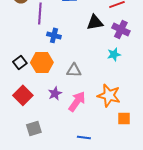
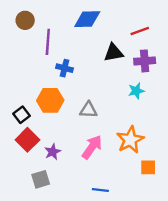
purple cross: (121, 29) -> (145, 61), turned -30
black square: (20, 62) -> (22, 115), moved
purple star: (55, 93) -> (53, 152), moved
orange star: (109, 95) -> (130, 140), turned 30

